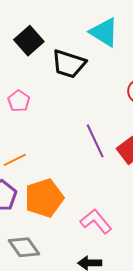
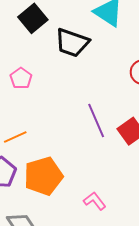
pink L-shape: (96, 221) -> (95, 201), size x0.7

